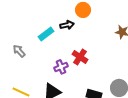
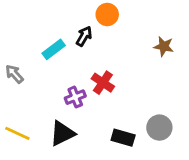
black arrow: (67, 25) -> (84, 36), turned -48

